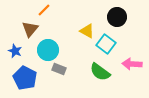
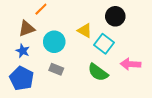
brown triangle: (30, 29) -> (27, 29), turned 30
cyan circle: (48, 50) -> (54, 42), moved
blue star: (15, 51) -> (23, 51), moved

